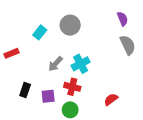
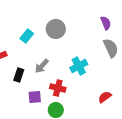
cyan cross: (81, 64) -> (79, 66), moved
black rectangle: (25, 90) -> (19, 75), moved
red semicircle: (111, 99) -> (105, 97), moved

